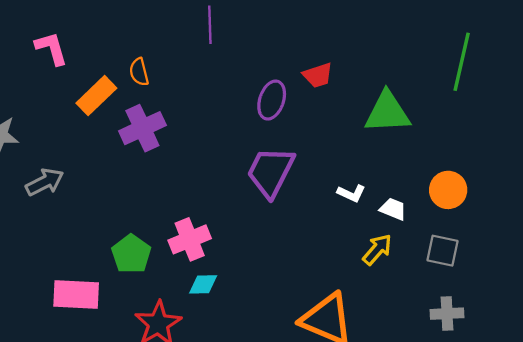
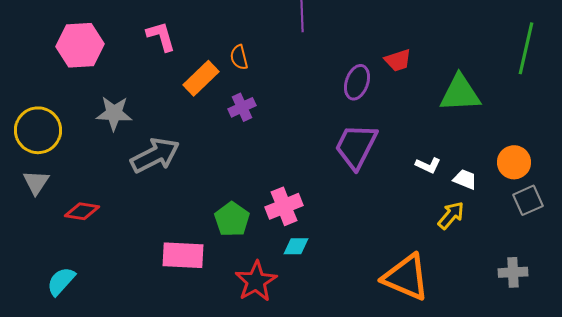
purple cross: (142, 128) -> (242, 107), size x0.7
gray arrow: (45, 182) -> (155, 155), size x1.4
gray square: (443, 251) -> (528, 200), moved, turned -36

